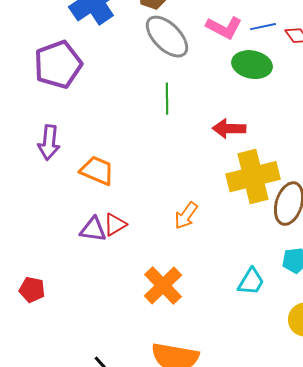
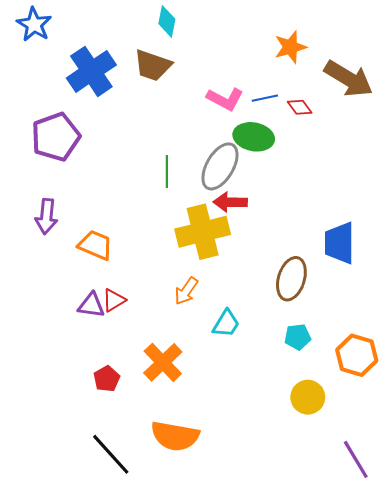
gray ellipse: (167, 37) -> (220, 166), moved, turned 75
yellow cross: (253, 177) -> (203, 232), moved
cyan trapezoid: (251, 282) -> (226, 324), moved
red pentagon: (32, 290) -> (107, 379), moved, turned 30

